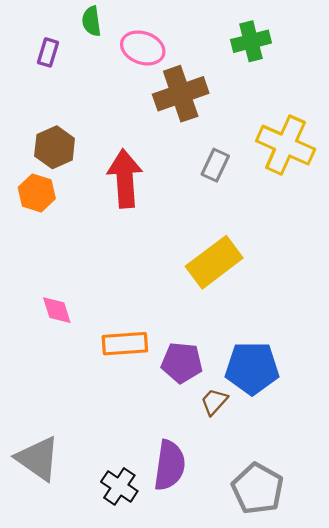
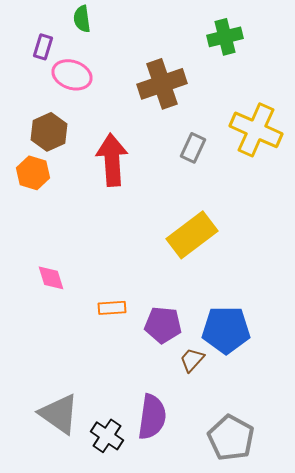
pink ellipse: (143, 48) -> (72, 75), moved
orange rectangle: (125, 344) -> (112, 308), size x0.7
gray triangle: (38, 459) -> (59, 414), moved

